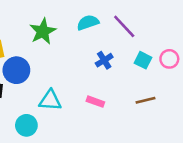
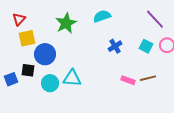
purple line: (124, 26) -> (155, 19), moved
pink rectangle: (95, 102) -> (128, 80), moved
cyan circle: (26, 125) -> (50, 83), moved

